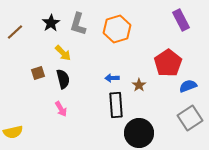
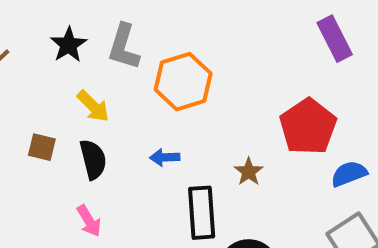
orange hexagon: (117, 29) -> (183, 82), moved
brown square: (38, 73) -> (42, 147), turned 32
blue arrow: (112, 78) -> (165, 157), moved

